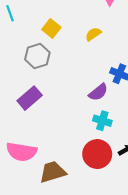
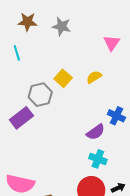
yellow square: (51, 28) -> (63, 78), moved
purple rectangle: (30, 98) -> (21, 118), moved

